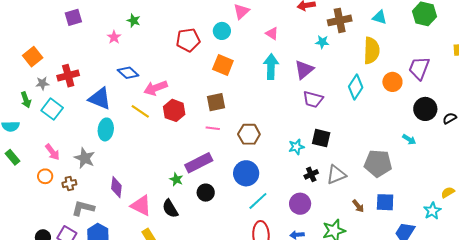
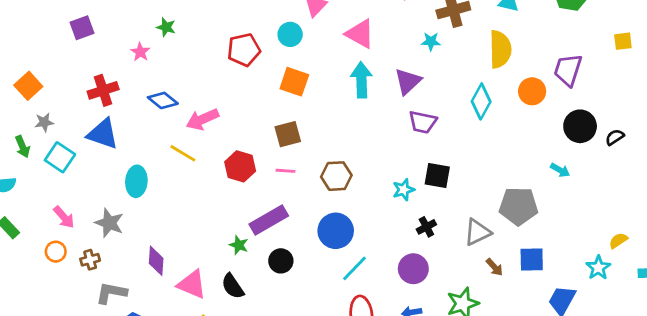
pink triangle: (272, 33) -> (360, 34), size x1.6
red cross: (68, 76) -> (103, 90), moved
blue triangle: (100, 99) -> (103, 134), moved
red hexagon: (174, 110) -> (240, 166), moved
gray triangle: (336, 175) -> (477, 232), moved

